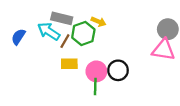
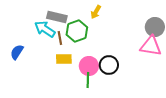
yellow arrow: (99, 22) -> (96, 12), moved, turned 96
blue semicircle: (18, 37) -> (17, 52), moved
brown line: (65, 41) -> (60, 38), turned -40

